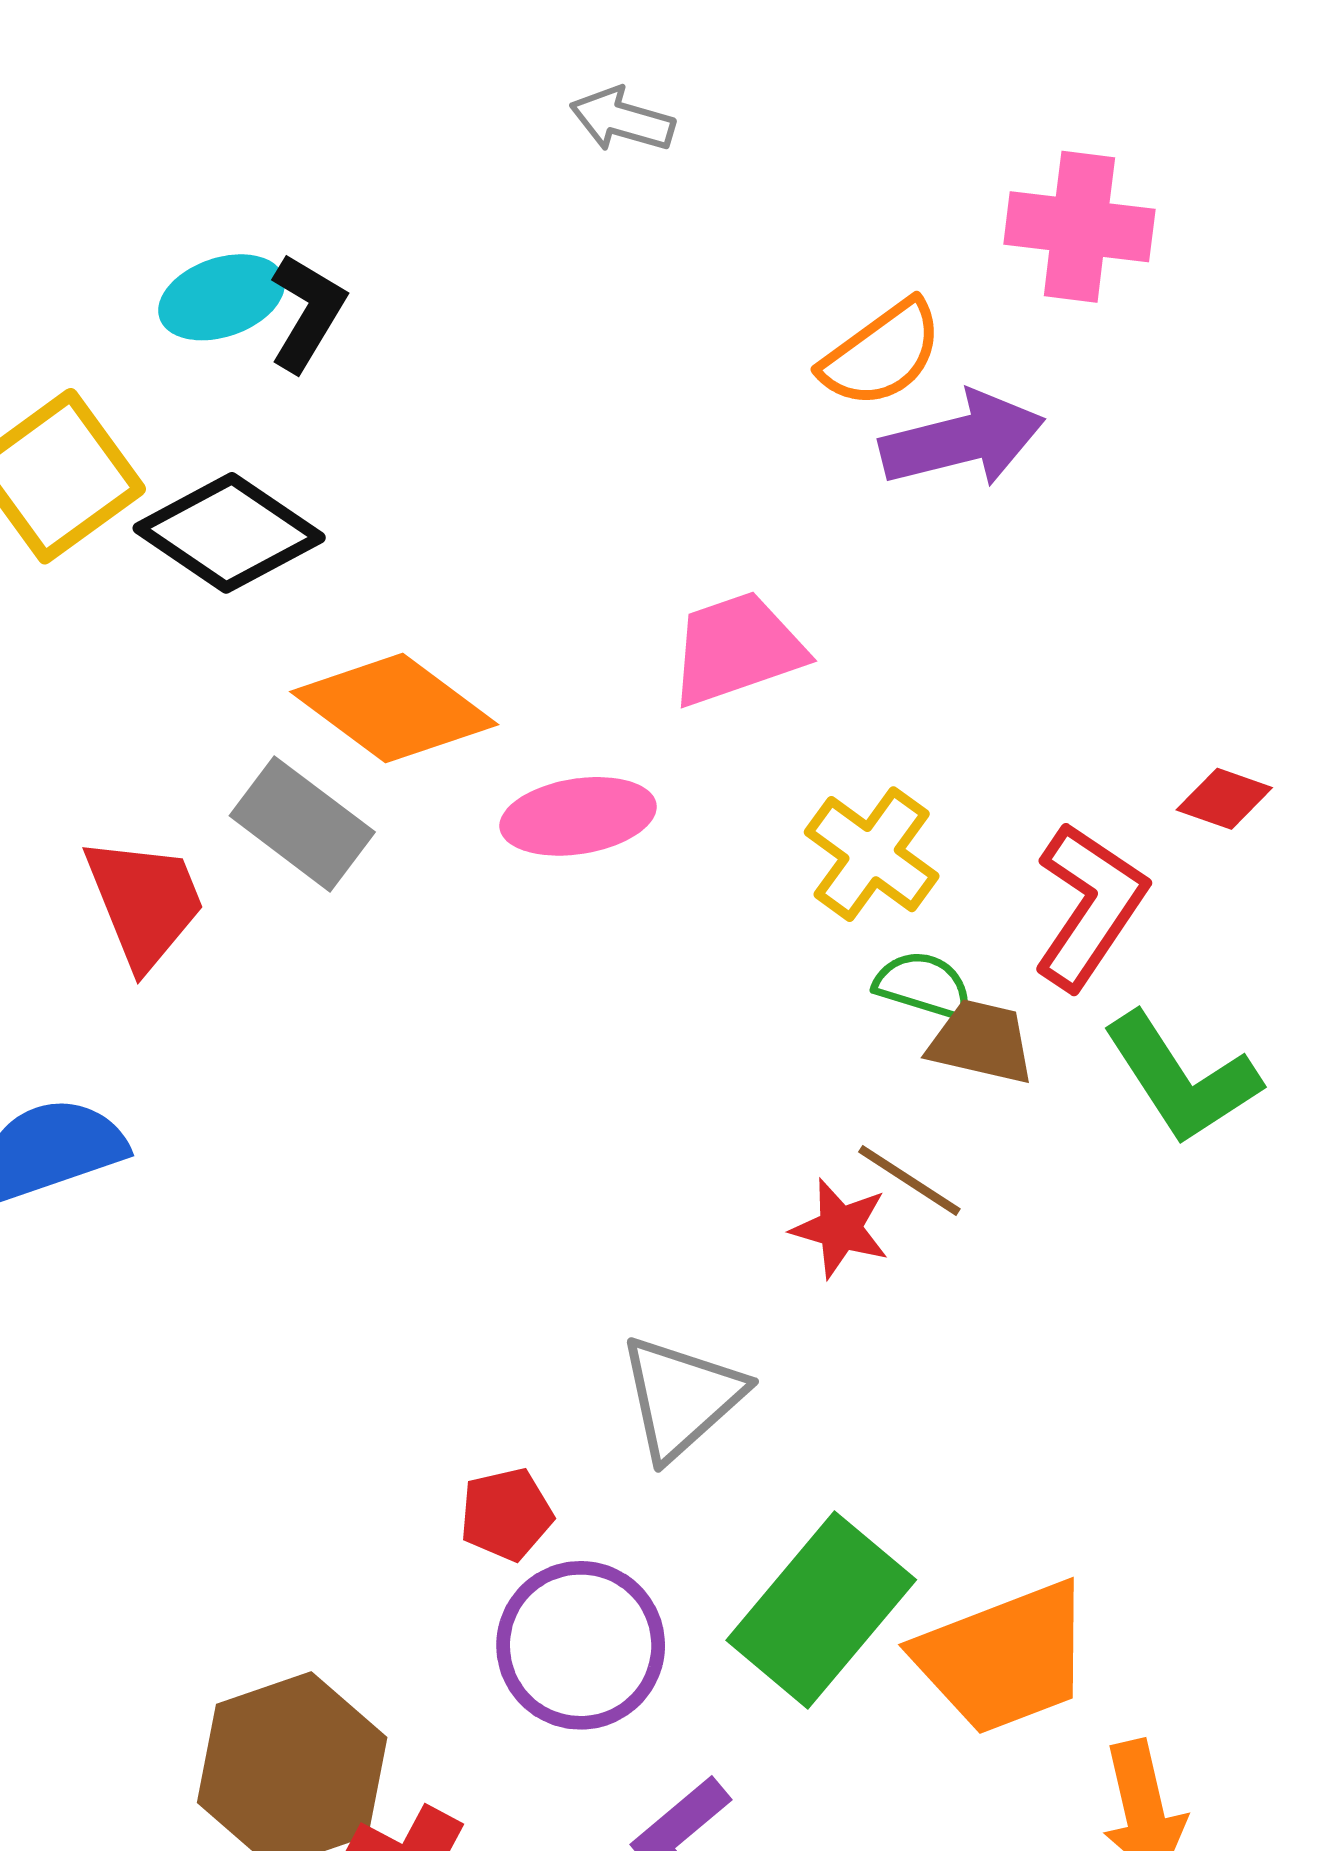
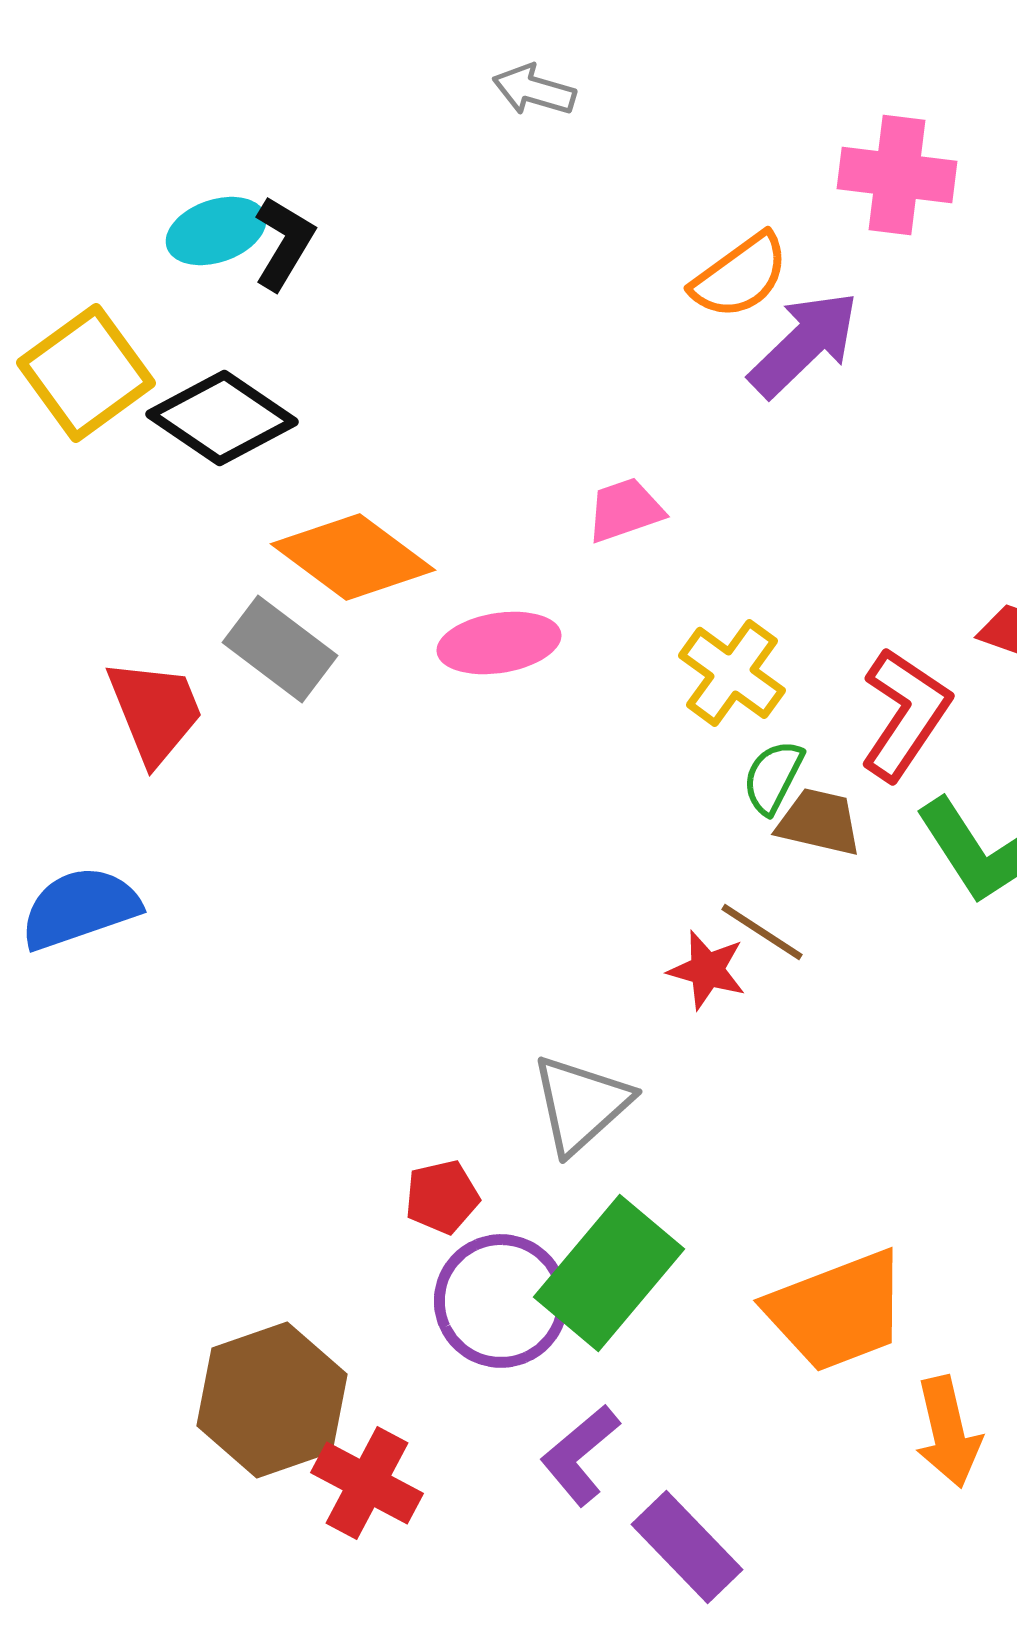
purple arrow: (962, 440) -> (804, 344), turned -30
pink trapezoid: (737, 649) -> (625, 510), size x0.7
green semicircle: (923, 985) -> (773, 777), turned -80
green rectangle: (821, 1610) -> (609, 1273), moved

